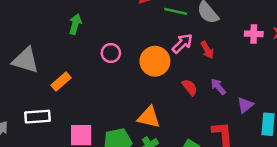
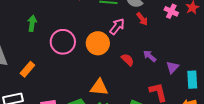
pink cross: (254, 34) -> (171, 11), turned 32
red arrow: (207, 50) -> (142, 19), moved
pink circle: (111, 53) -> (63, 42), size x1.6

